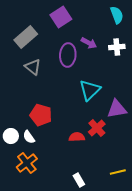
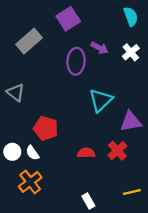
white cross: (117, 47) -> (131, 52), turned -35
gray triangle: (33, 67) -> (16, 93), moved
red cross: (97, 128) -> (117, 151), moved

